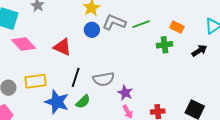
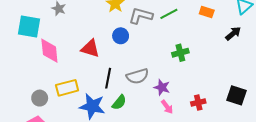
blue circle: (92, 30) -> (121, 36), moved
pink diamond: (23, 44) -> (49, 51), turned 45
green cross: (165, 45) -> (180, 53), moved

